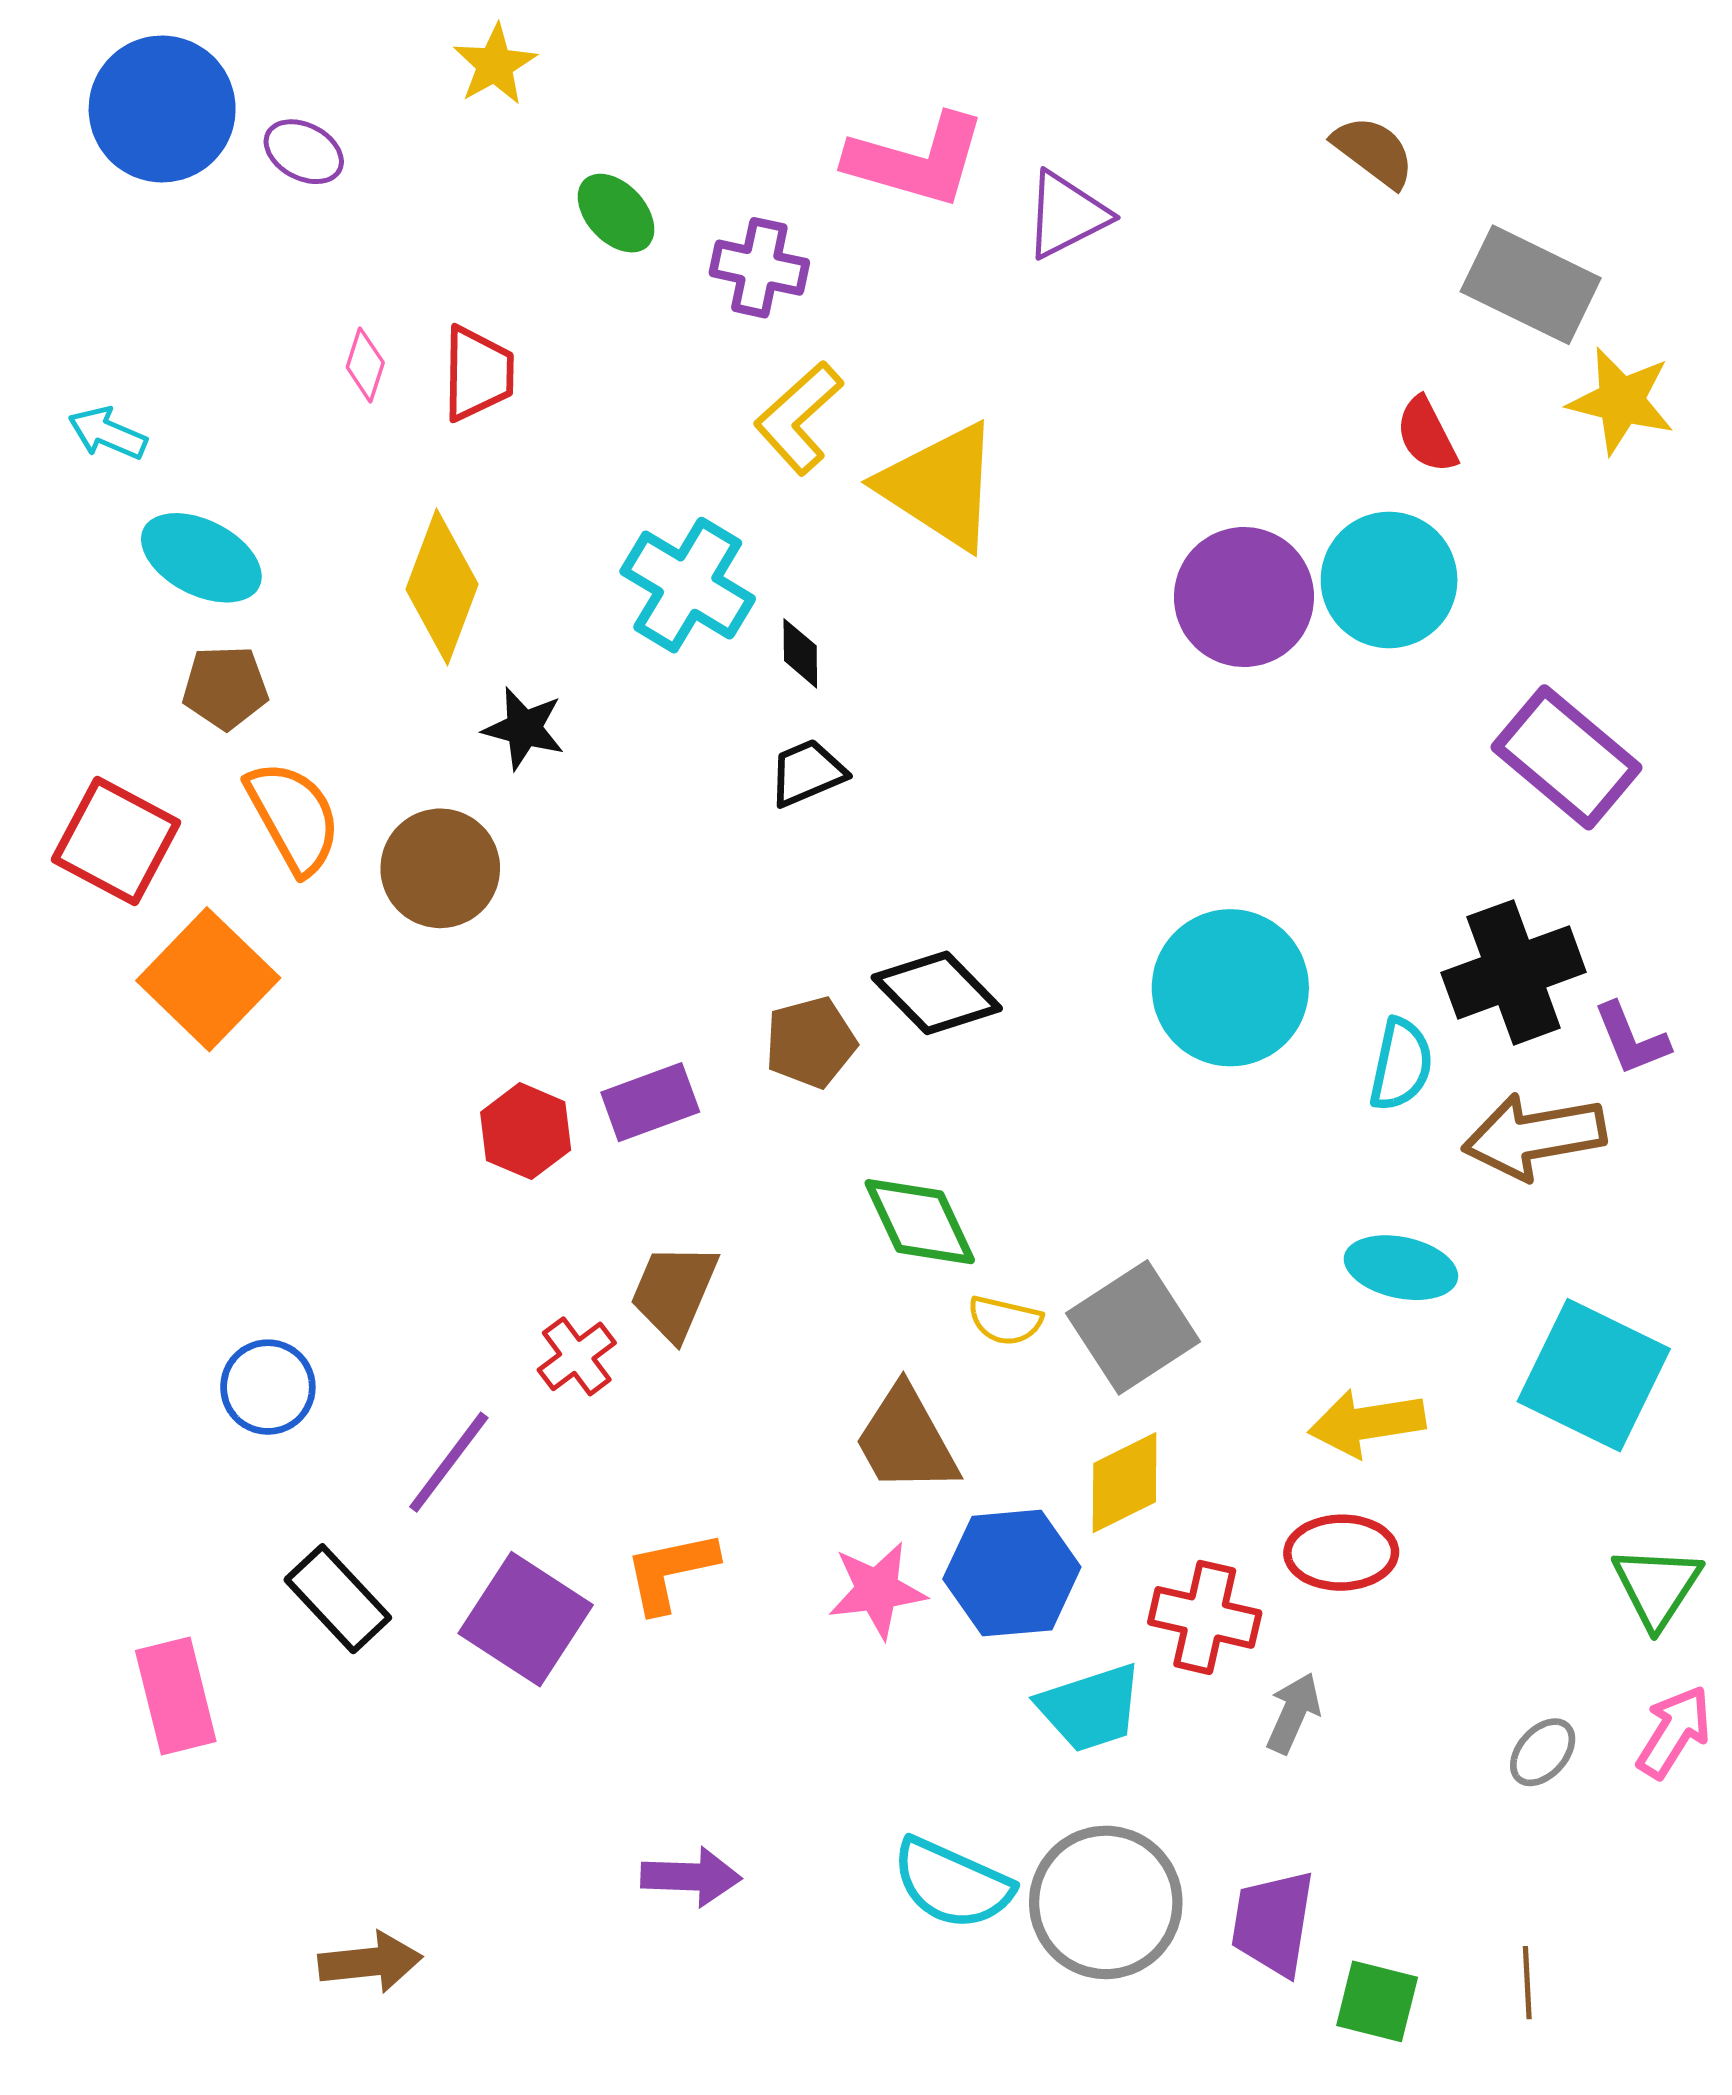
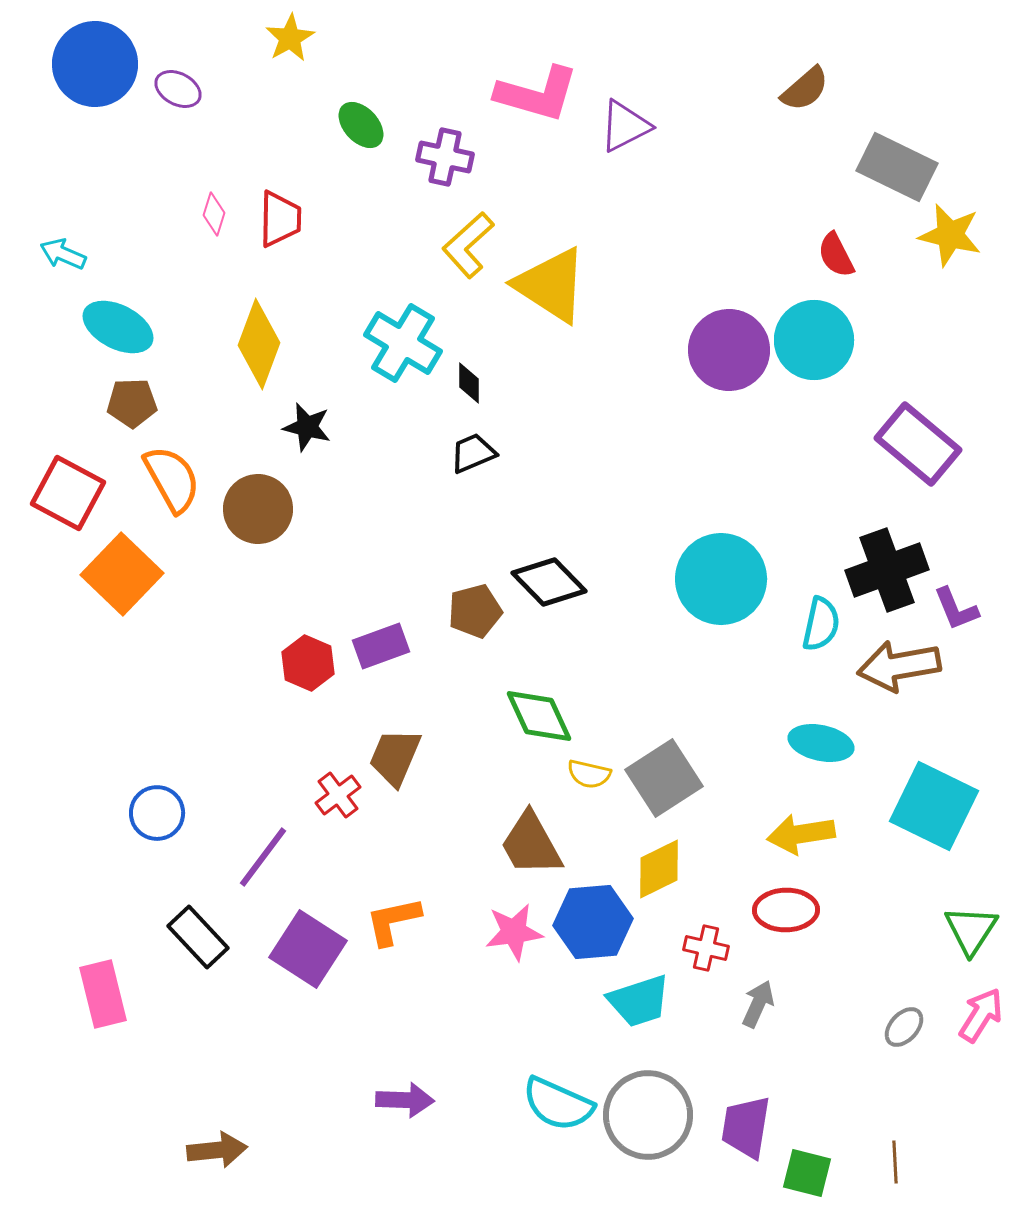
brown semicircle: (1374, 152) -> (805, 89), turned 102
red cross: (1205, 1617) -> (706, 948), size x0.7

